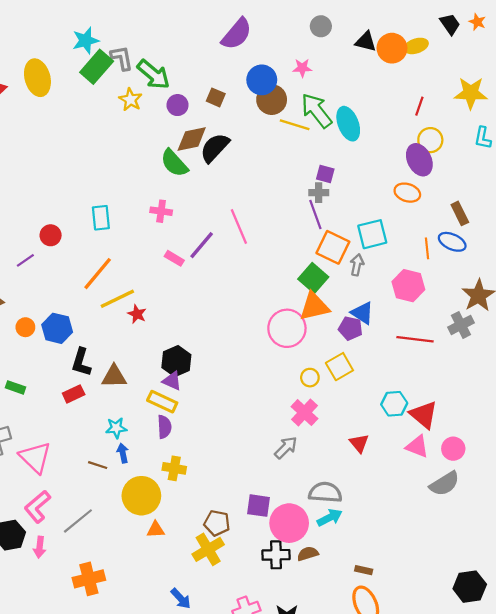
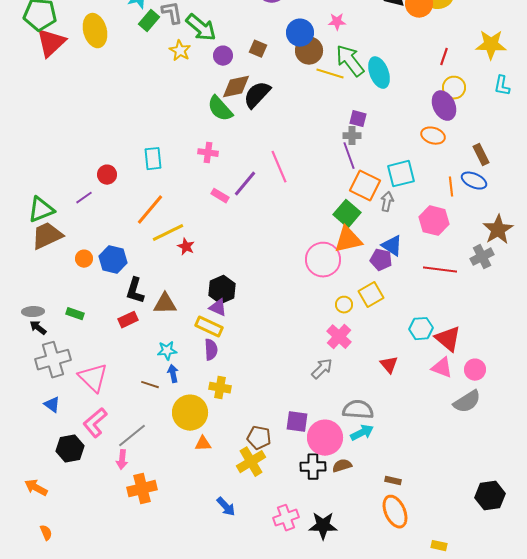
green rectangle: (97, 67) -> (149, 21), size x0.7
pink arrow: (40, 547) -> (122, 460), moved

